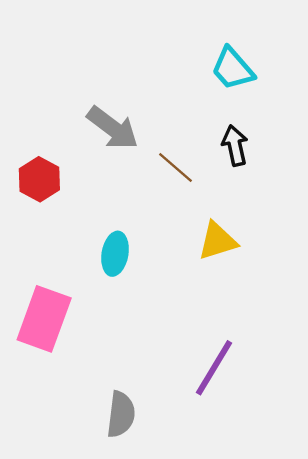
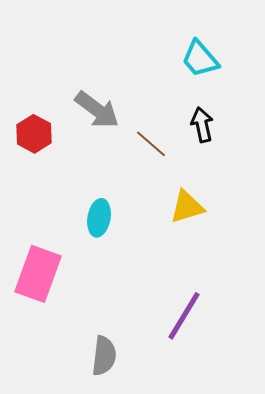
red hexagon: (39, 179) -> (34, 134), moved

